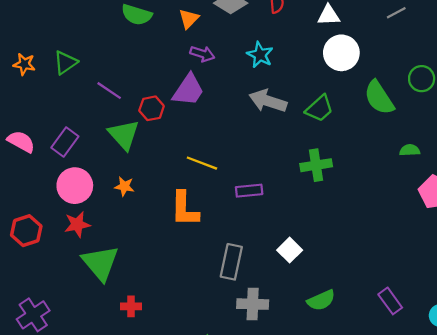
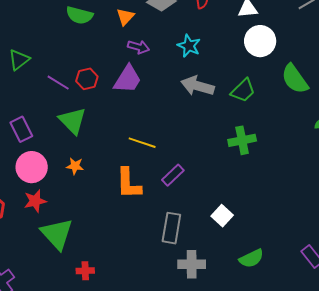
red hexagon: (152, 108) -> (87, 79), moved
purple rectangle: (65, 142) -> (21, 129), turned -60
purple rectangle: (249, 191) -> (173, 175), moved, turned -35

